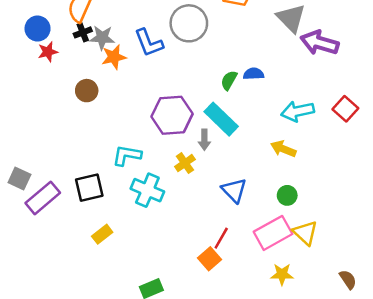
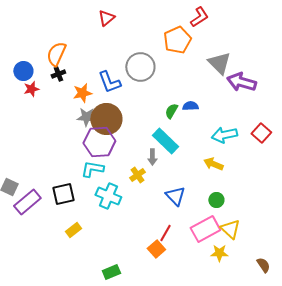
gray star: (102, 38) -> (86, 117), moved
brown circle: (87, 91) -> (106, 119), moved, size x1.8
purple hexagon: (172, 115) -> (99, 142), moved
yellow star: (282, 274) -> (219, 253), moved

